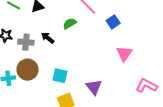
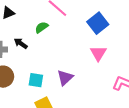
blue square: (113, 22) -> (98, 23), moved, size x1.5
purple triangle: (94, 87) -> (65, 78), moved, turned 30

